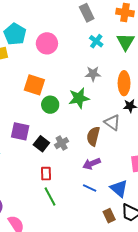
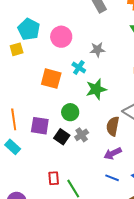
cyan cross: (96, 41) -> (79, 67), moved
gray star: (93, 74) -> (97, 50), moved
green circle: (50, 105) -> (70, 112), moved
red rectangle: (46, 174) -> (54, 178), moved

